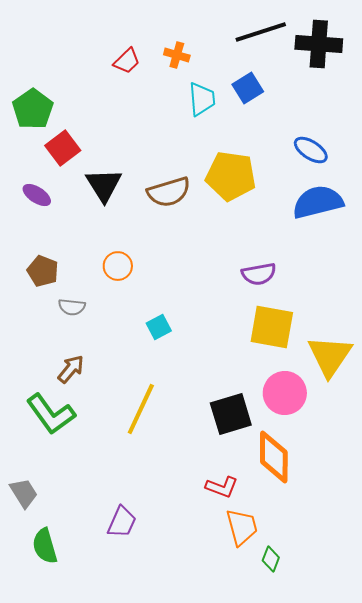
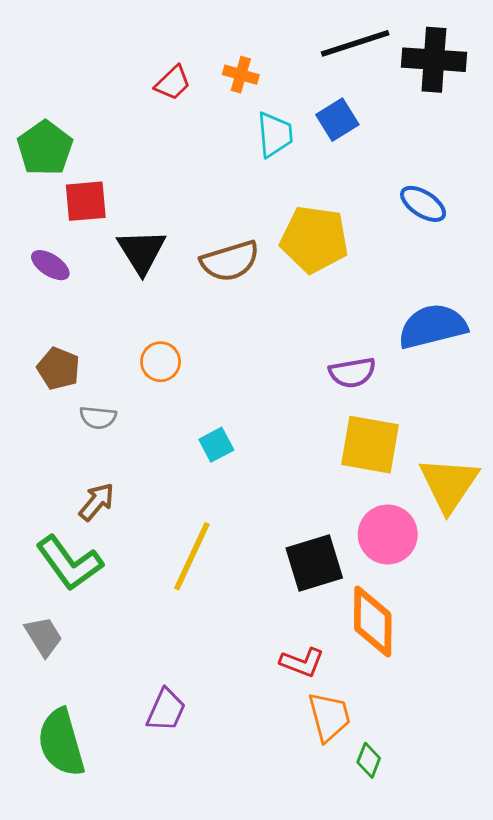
red square: (63, 148) -> (86, 201), turned 32
blue semicircle: (318, 202) -> (433, 326), moved
gray trapezoid: (24, 493) -> (44, 637), moved
green semicircle: (45, 546) -> (61, 743), size x1.4

